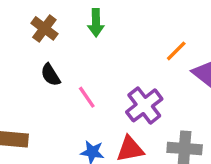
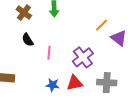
pink line: (87, 97) -> (49, 53), turned 40

